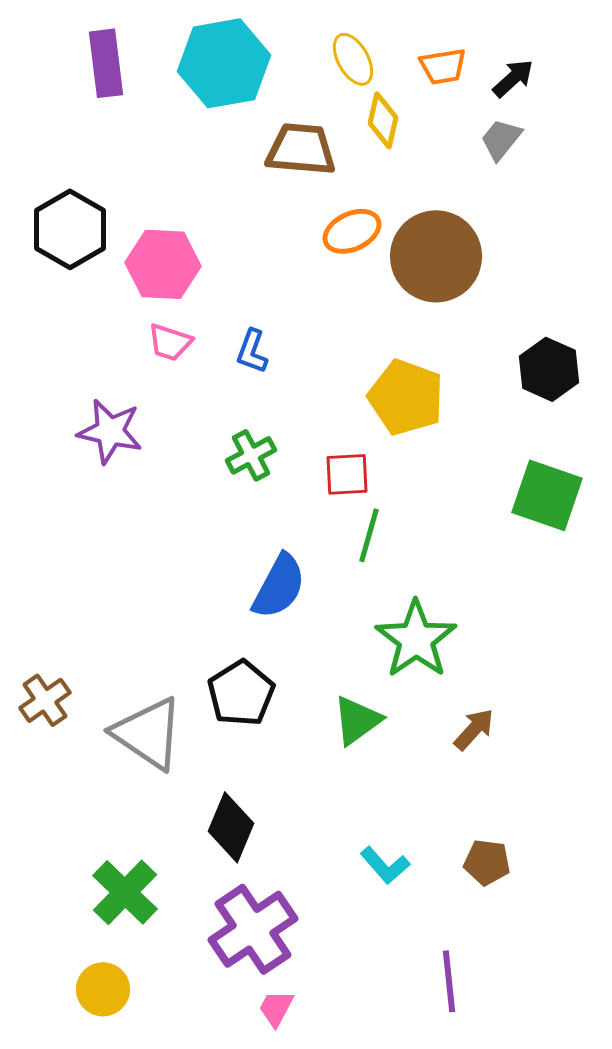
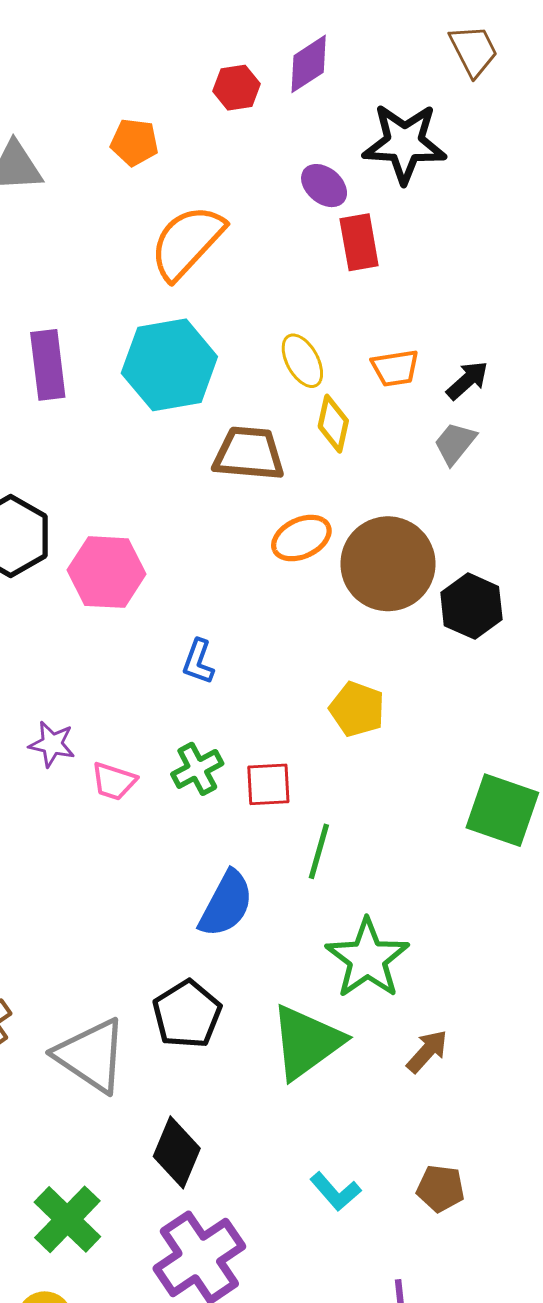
pink trapezoid: (170, 342) -> (114, 781), moved
black hexagon: (549, 369) -> (471, 606), moved
yellow pentagon: (406, 397) -> (357, 709), size x0.7
purple star: (110, 431) -> (52, 744), size x0.7
red square: (347, 474) -> (268, 784), moved
green triangle: (357, 720) -> (307, 1042), size x1.5

